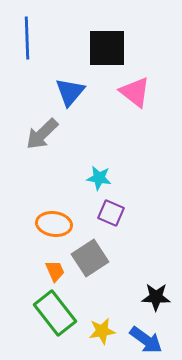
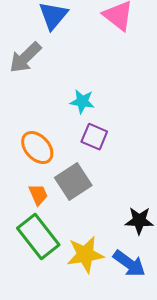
orange ellipse: (54, 224) -> (37, 148), turned 40
yellow star: (102, 331) -> (85, 255), size x1.4

